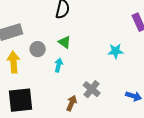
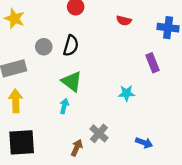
green triangle: (65, 42) -> (72, 81), size x1.5
gray circle: (38, 49) -> (44, 47), moved

